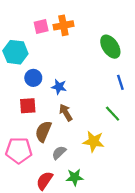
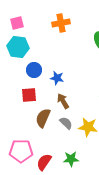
pink square: (41, 27) -> (17, 23), moved
pink pentagon: (19, 150) -> (21, 151), moved
gray semicircle: (59, 153) -> (66, 123), moved, turned 88

